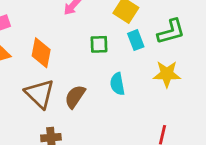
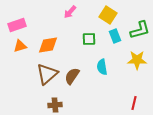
orange diamond: (41, 53) -> (48, 45), turned 70
brown triangle: (40, 94) -> (47, 74), turned 35

